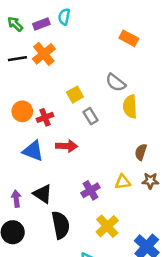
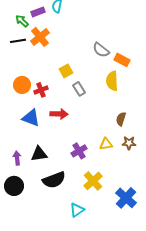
green arrow: (15, 24) -> (22, 21), moved
orange rectangle: (129, 38) -> (122, 60), moved
gray semicircle: (116, 83) -> (101, 50), moved
black triangle: (43, 194) -> (39, 154), turned -42
black semicircle: (61, 225) -> (54, 180), turned 80

